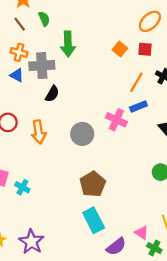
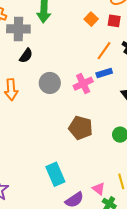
pink cross: (116, 120) -> (83, 84), turned 36
gray circle: (82, 134) -> (50, 83), moved
brown pentagon: (93, 184) -> (81, 128), moved, turned -30

